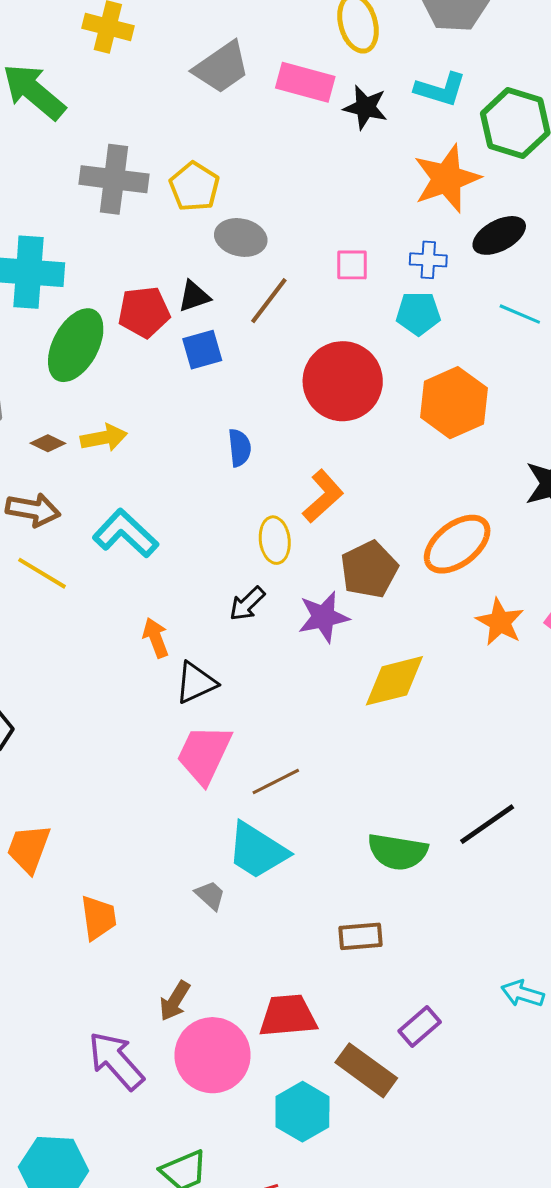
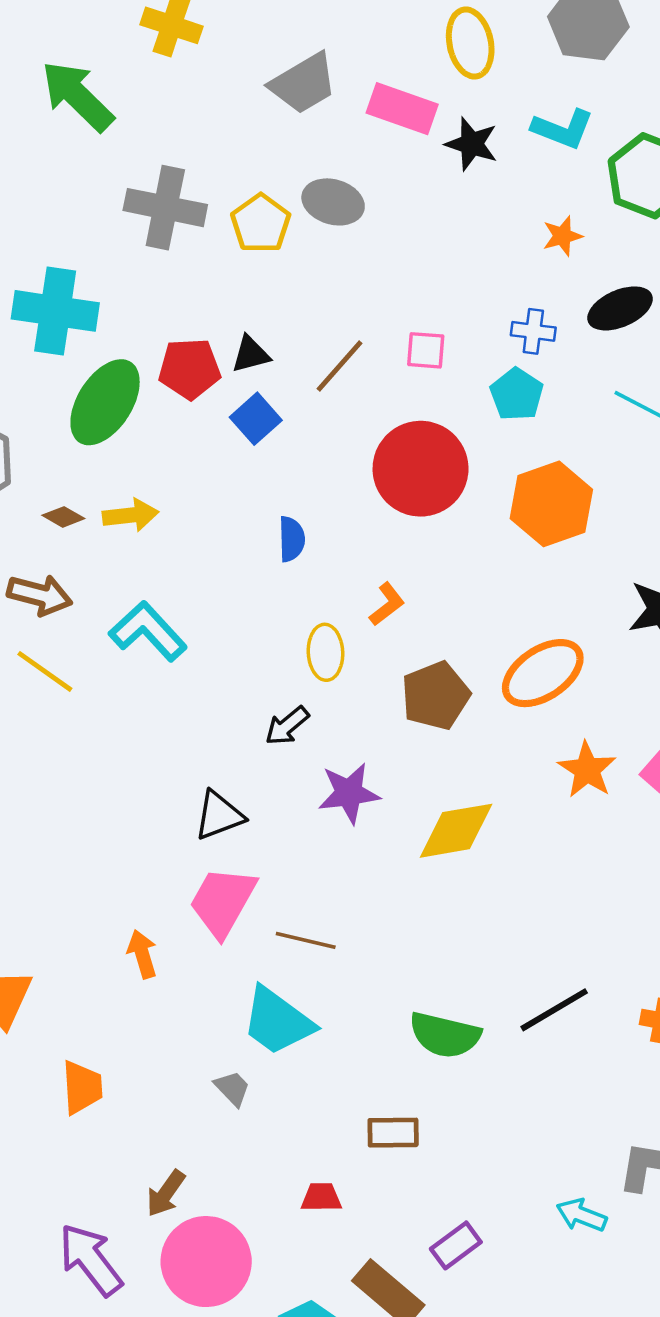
orange star: (447, 179) -> (562, 236), size x0.5
gray ellipse: (241, 237) -> (333, 202), moved
pink square: (352, 265) -> (426, 350), moved
cyan pentagon: (418, 313) -> (517, 394), turned 30
blue square: (202, 350) -> (256, 419), turned -30
orange L-shape: (323, 496) -> (387, 604), size x0.7
purple star: (324, 617) -> (349, 793), moved
orange arrow: (156, 638) -> (142, 954), moved
brown line: (276, 781) -> (306, 940), turned 36
gray trapezoid: (210, 895) -> (232, 1088), moved
red trapezoid: (288, 1016) -> (321, 1197), moved, size x0.6

